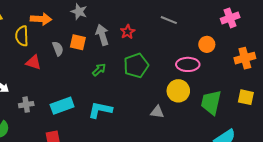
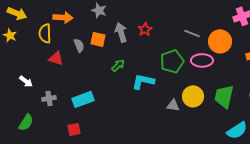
gray line: (169, 20) -> (192, 33), moved
orange circle: (207, 44) -> (220, 41), size x1.5
green pentagon: (136, 66) -> (172, 61), moved
yellow circle: (178, 91) -> (193, 96), moved
cyan L-shape: (100, 110) -> (143, 81), moved

